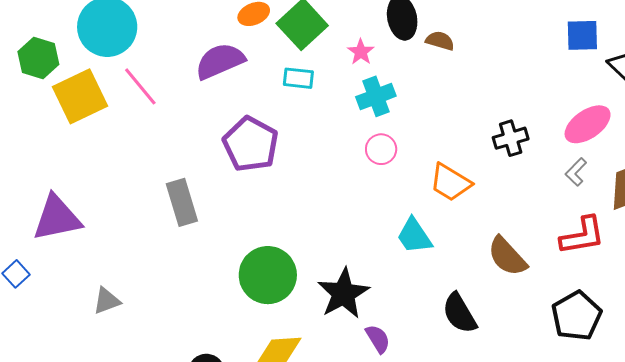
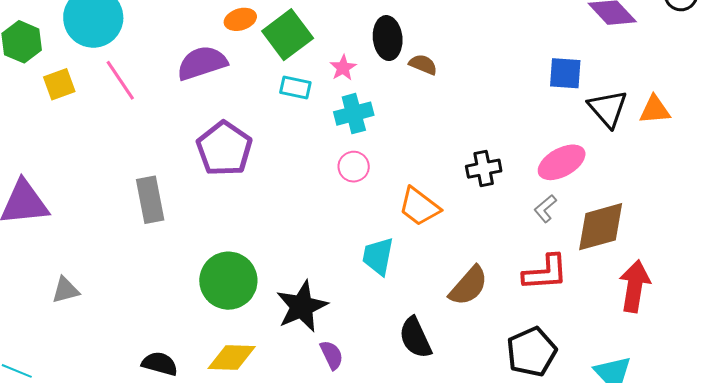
cyan rectangle: (298, 78) -> (295, 88), moved
yellow square: (80, 96) -> (59, 84), size x0.6
cyan trapezoid: (414, 236) -> (378, 256), turned 39
brown semicircle: (507, 256) -> (469, 286), turned -102

